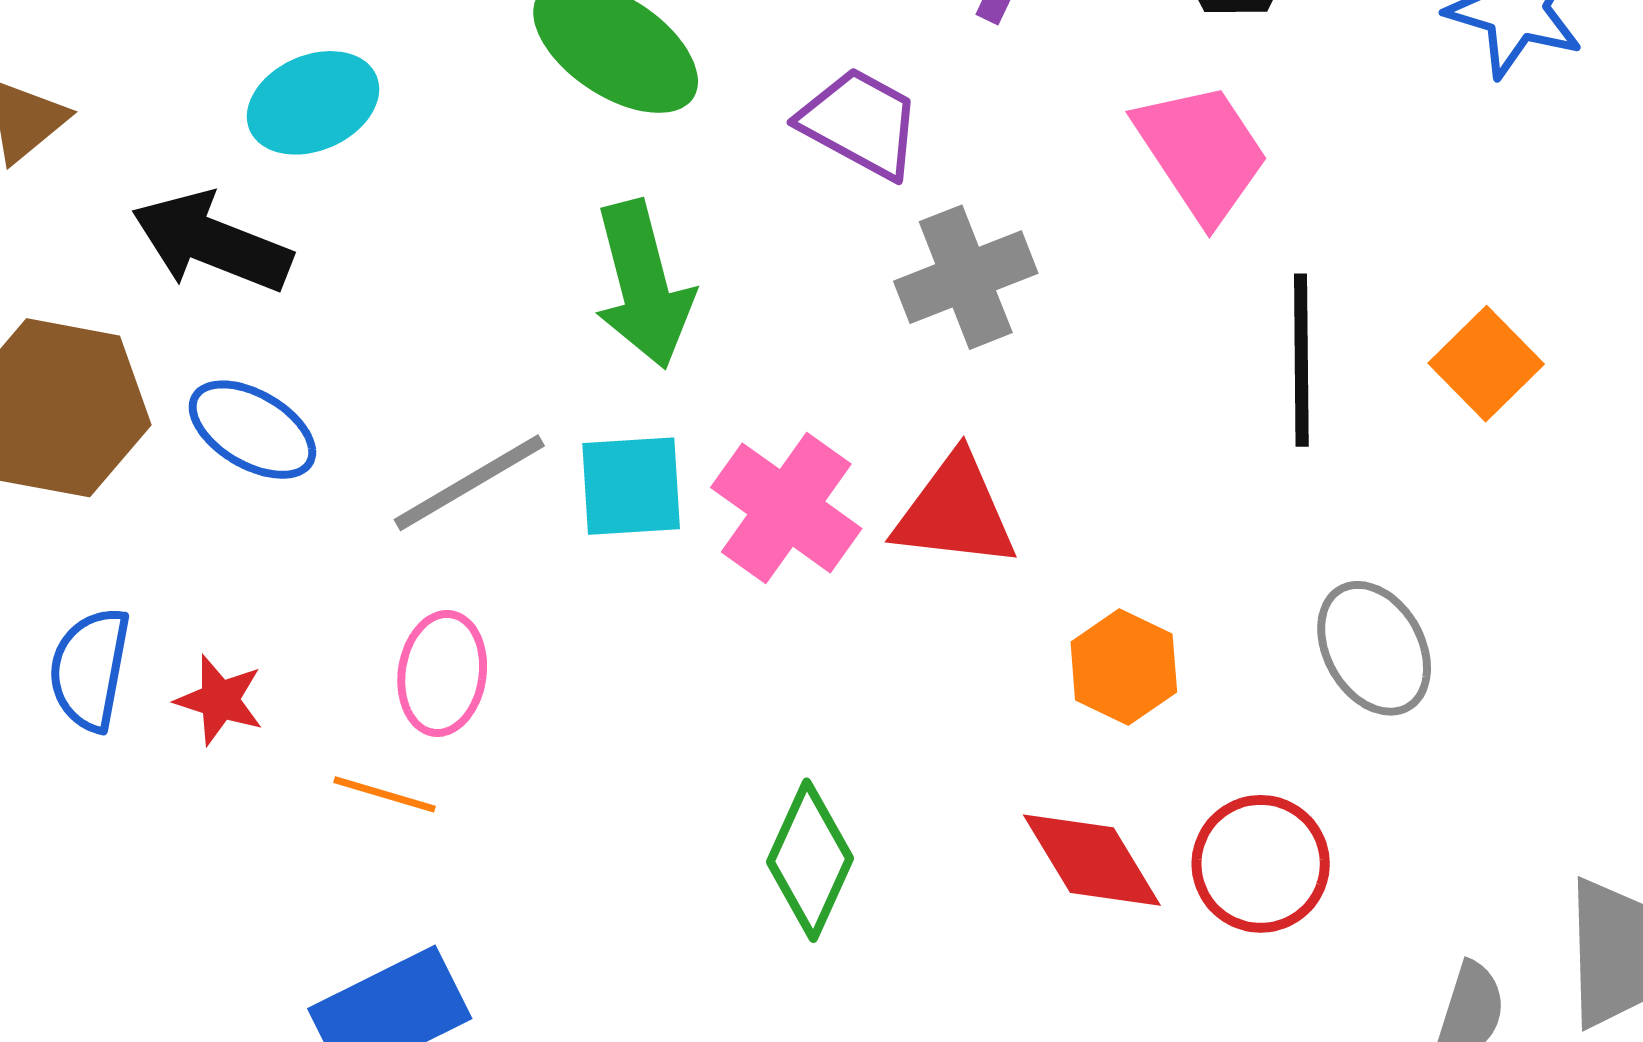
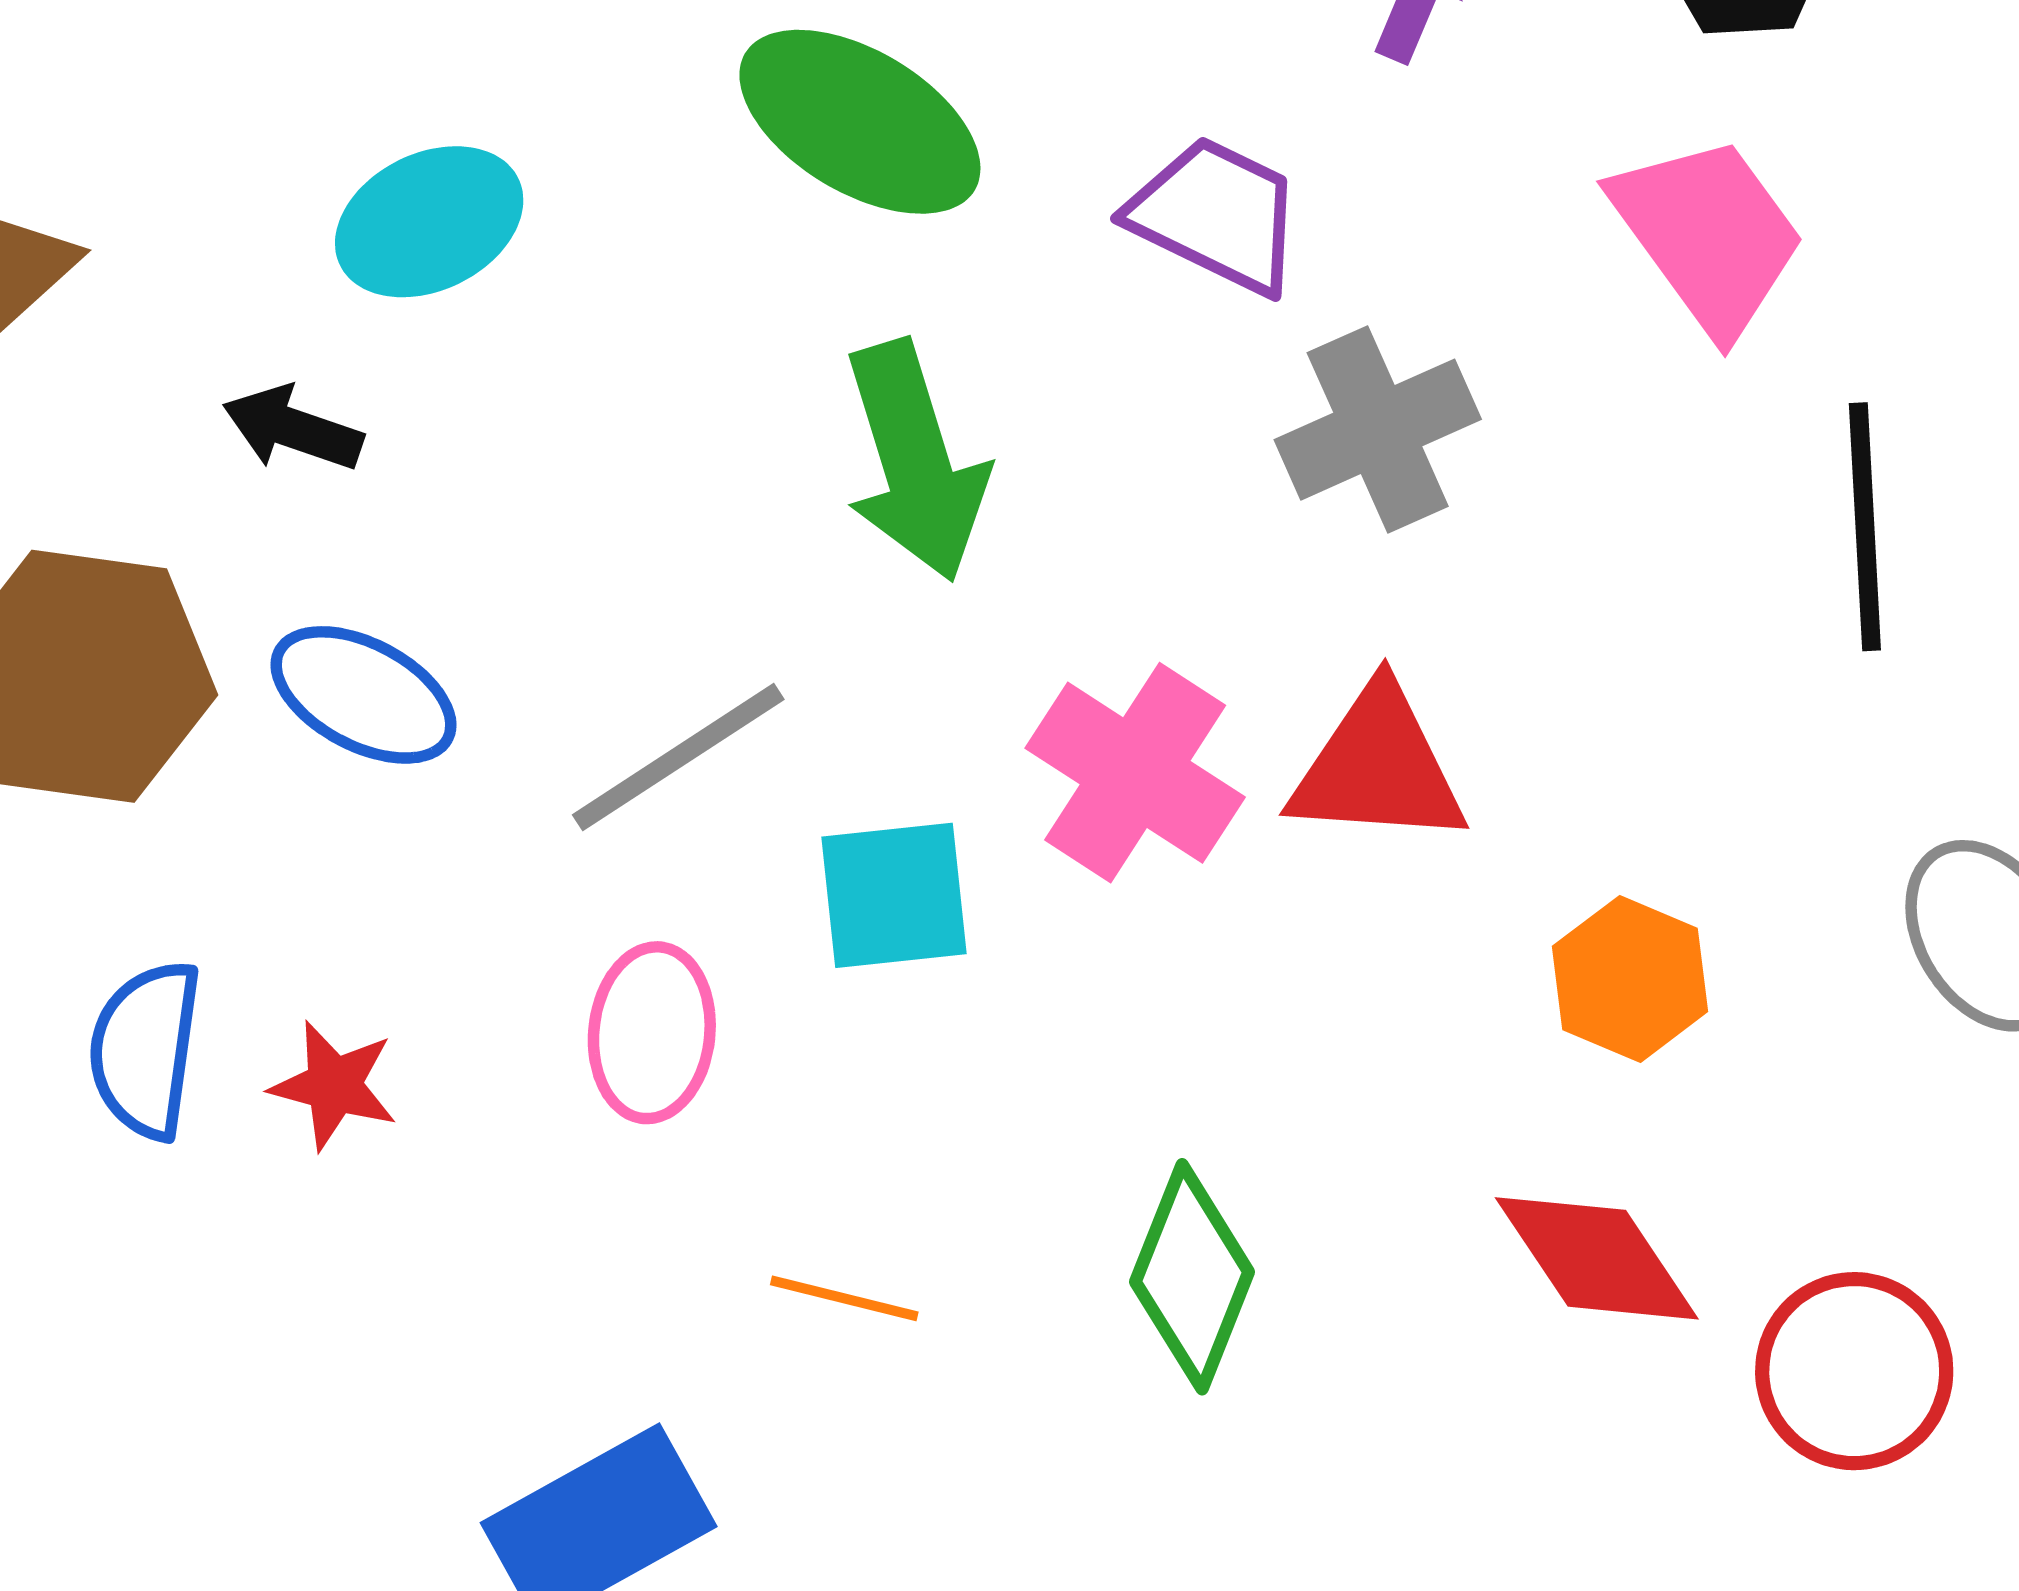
black arrow: (212, 242) -> (293, 429), size x0.6
cyan square: (631, 486) -> (894, 895), moved
orange line: (385, 794) -> (844, 1298), moved
red circle: (1261, 864) -> (1854, 1371), moved

